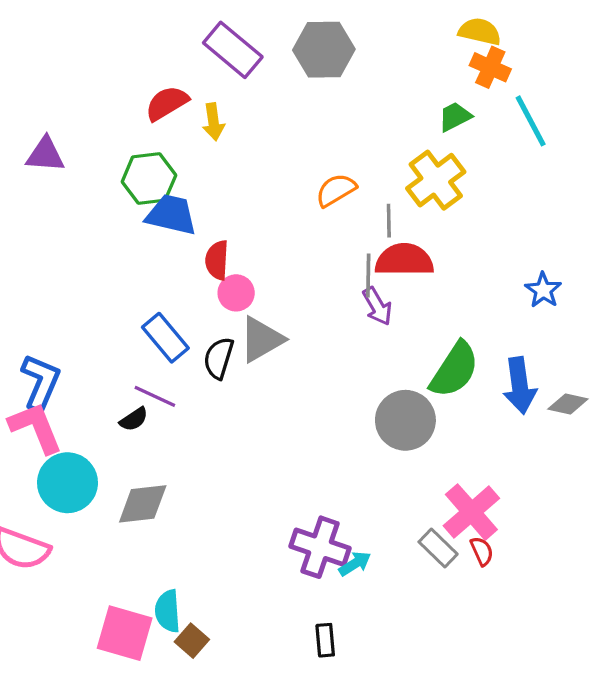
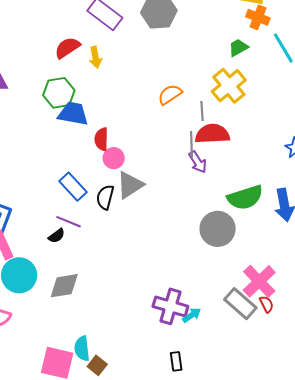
green semicircle: (454, 370) -> (245, 198), turned 42
gray rectangle: (438, 548) -> (240, 304), size x1.4

